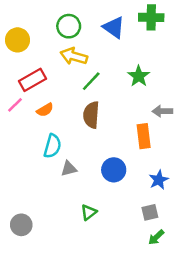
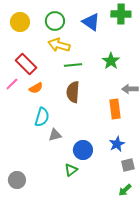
yellow circle: (17, 40) -> (20, 22), moved
red rectangle: (32, 80) -> (26, 64), turned 75
green line: (91, 81) -> (73, 65), turned 42
blue circle: (114, 170) -> (83, 150), moved
blue star: (159, 180) -> (117, 144), moved
gray square: (150, 212) -> (128, 165), moved

